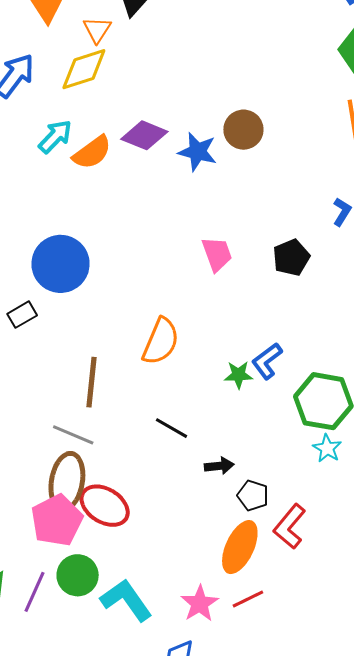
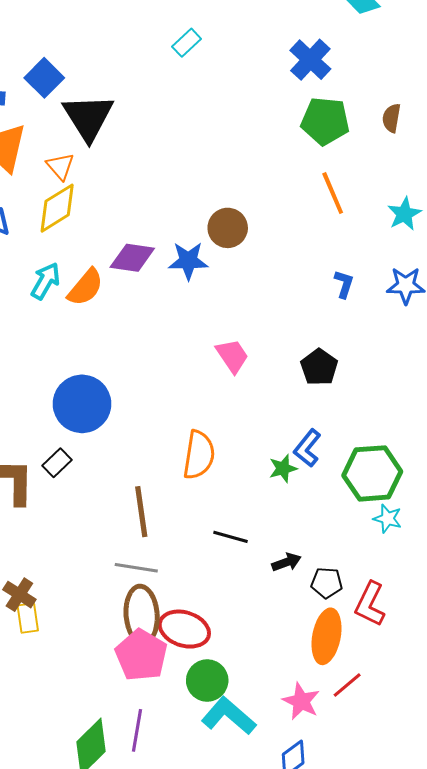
black pentagon: (291, 258) -> (319, 367), moved
green circle: (78, 575) -> (207, 681), moved

